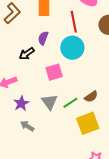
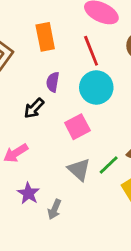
purple star: (21, 103) -> (28, 193), moved
gray arrow: (27, 126) -> (54, 209), turned -88

